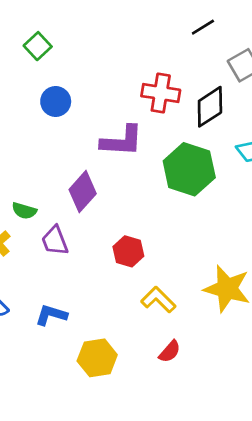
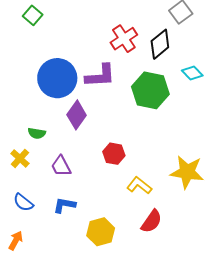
red cross: (161, 93) -> (124, 39), turned -36
blue circle: (56, 101) -> (57, 78), moved, size x1.8
purple trapezoid: (55, 241) -> (61, 166), moved
red semicircle: (170, 352) -> (152, 221), size x1.4

